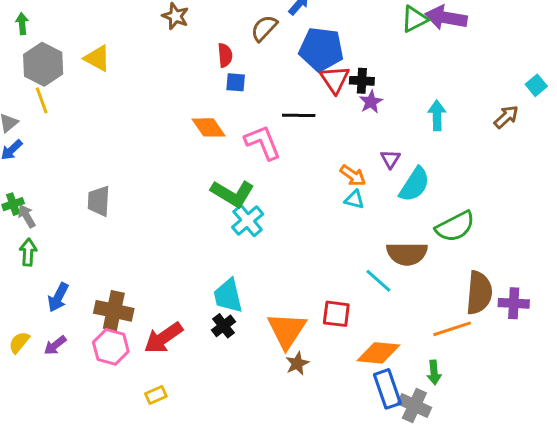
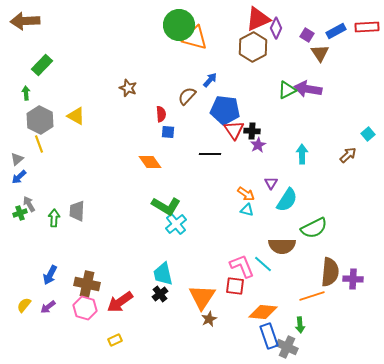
pink L-shape: (263, 142) -> (242, 266), moved
gray arrow: (27, 216) -> (29, 204), moved
green arrow: (28, 252) -> (54, 218), moved

